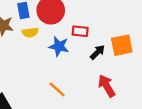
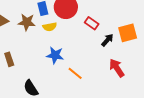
red rectangle: (80, 31) -> (92, 23), turned 32
blue star: (59, 46) -> (55, 55), moved

